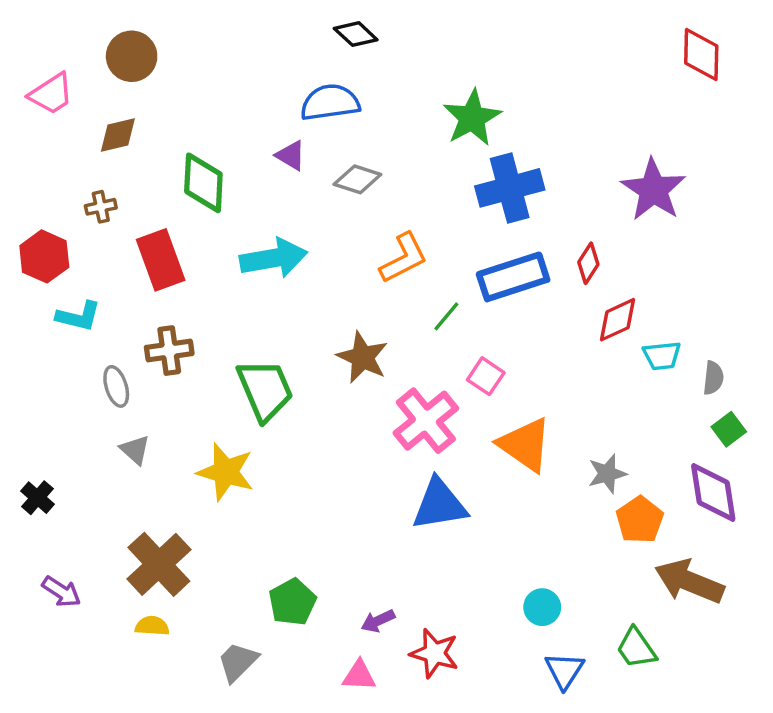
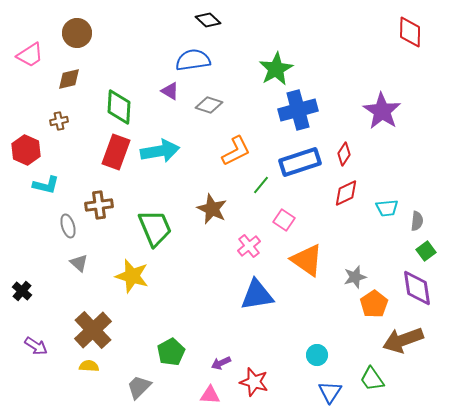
red rectangle: (161, 260) -> (116, 152), moved, turned 40
red diamond: (617, 320) -> (346, 193), moved
pink cross: (426, 421) -> (249, 246), size x0.6
brown arrow: (689, 581) -> (403, 340), turned -42

